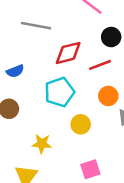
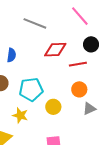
blue semicircle: (15, 71) -> (11, 55), turned -72
cyan pentagon: (59, 92) -> (31, 89), moved

